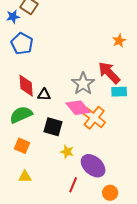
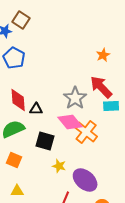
orange star: (119, 41) -> (103, 55), moved

